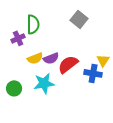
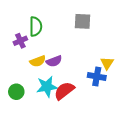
gray square: (79, 19) -> (83, 21), turned -36
red semicircle: (68, 64) -> (64, 91), moved

